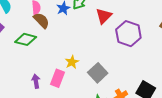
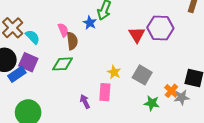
red triangle: (104, 16) -> (137, 35), moved
brown semicircle: (41, 20) -> (72, 41), turned 54

